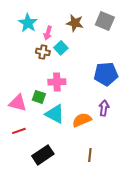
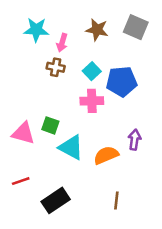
cyan star: (28, 23) -> (36, 30), turned -30
cyan square: (61, 48) -> (92, 71), moved
blue pentagon: (106, 74) -> (122, 81), moved
pink cross: (57, 82) -> (92, 101), moved
red line: (19, 131) -> (21, 181), moved

